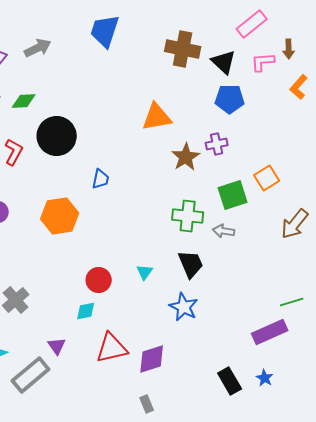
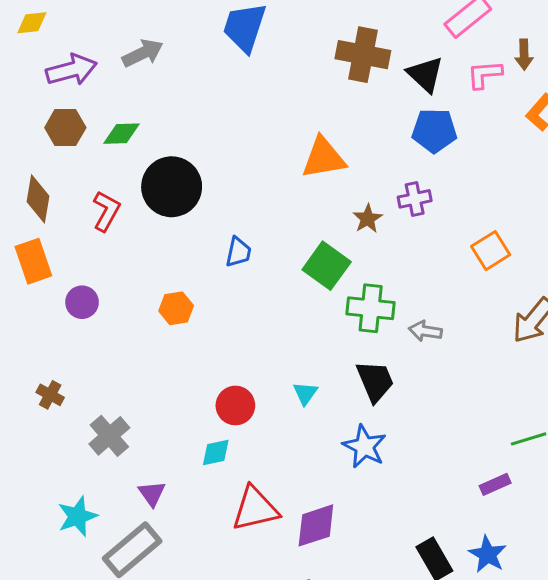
brown star: (186, 157) -> (368, 219), size x0.7
green square: (233, 195) -> (327, 266), moved, turned -36
orange hexagon: (60, 216) -> (176, 308), size x0.6
purple rectangle: (270, 332) -> (495, 484), size x0.6
purple triangle: (57, 346) -> (152, 494), moved
blue star: (265, 378) -> (488, 554), size x1.4

